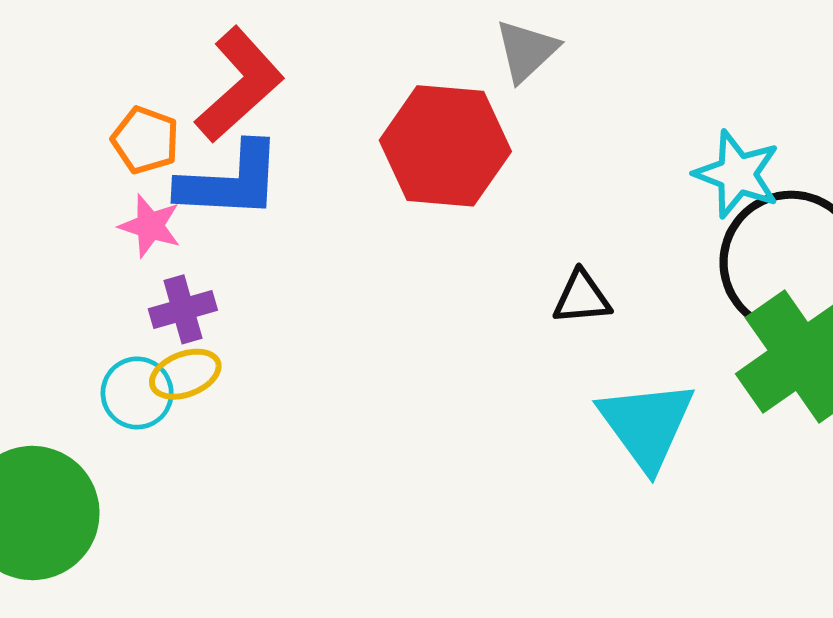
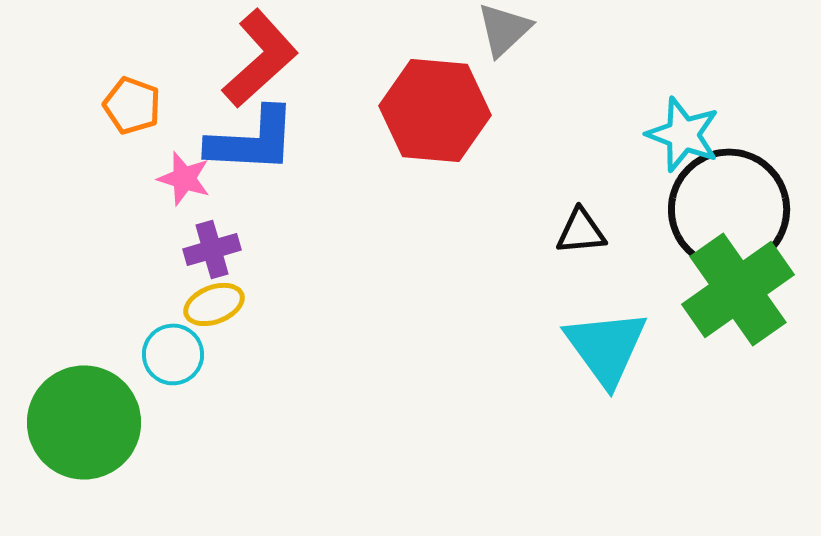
orange pentagon: (145, 140) -> (132, 105), moved
black triangle: (582, 298) -> (581, 231), moved
cyan circle: (137, 393) -> (173, 354), moved

